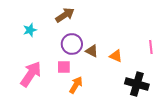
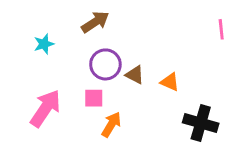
pink line: (151, 47) -> (221, 29), moved

